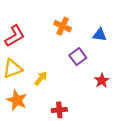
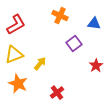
red cross: (59, 110) -> (57, 93), turned -32

